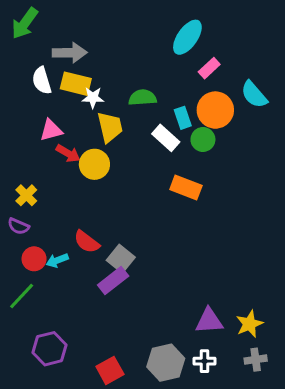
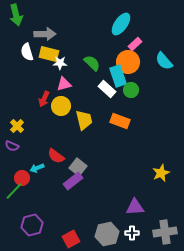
green arrow: (25, 23) -> (16, 15), turned -50
green semicircle: (142, 98) -> (92, 63), turned 48
orange circle: (215, 110) -> (128, 62), moved
cyan rectangle: (183, 118) -> (118, 76), size x1.5
yellow trapezoid: (110, 127) -> (84, 120), moved
pink triangle: (51, 130) -> (64, 84), moved
red arrow: (68, 153) -> (44, 99), turned 84
red circle: (34, 259) -> (22, 178), moved
yellow star: (249, 324) -> (161, 173), moved
gray cross: (256, 360) -> (165, 232), size x1.6

